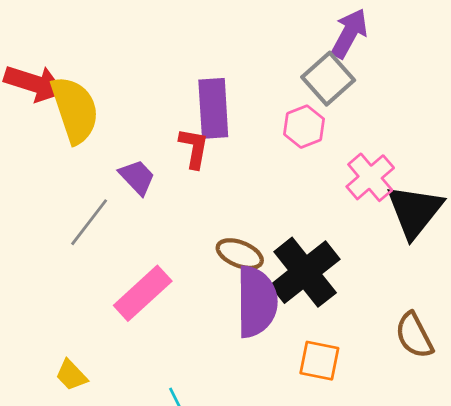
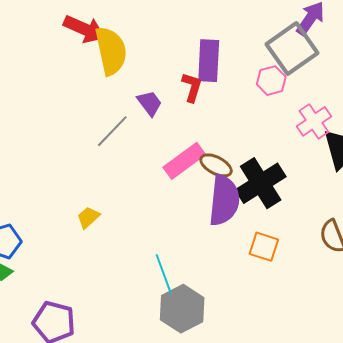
gray square: (328, 79) -> (292, 49), size x1.4
pink rectangle: (143, 293) -> (184, 161), moved
yellow trapezoid: (71, 375) -> (88, 217), moved, turned 85

